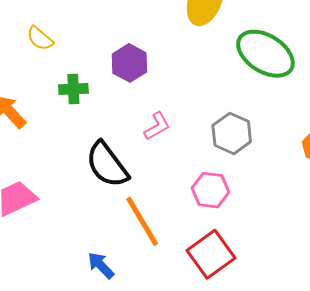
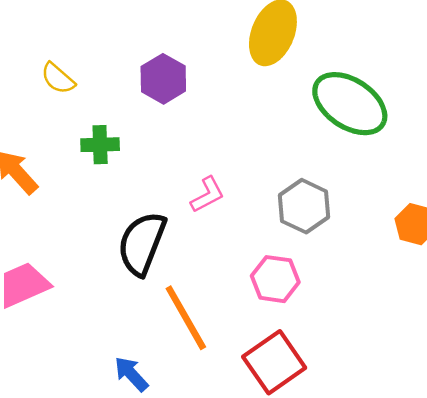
purple hexagon: (129, 63) -> (163, 79), moved
black semicircle: (107, 165) -> (142, 243), turned 57

